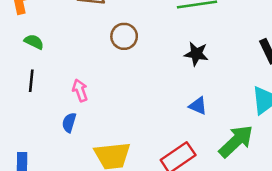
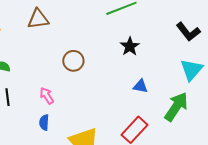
brown circle: (124, 36) -> (73, 61), moved
black star: (196, 54) -> (130, 46), turned -30

